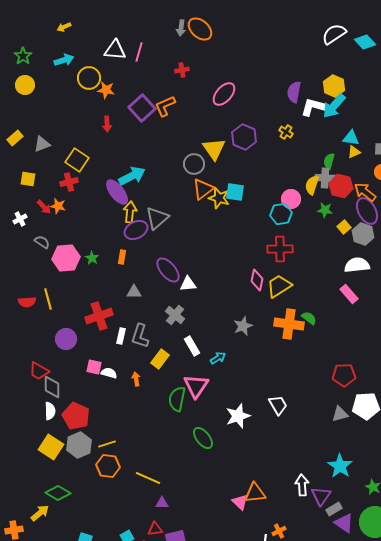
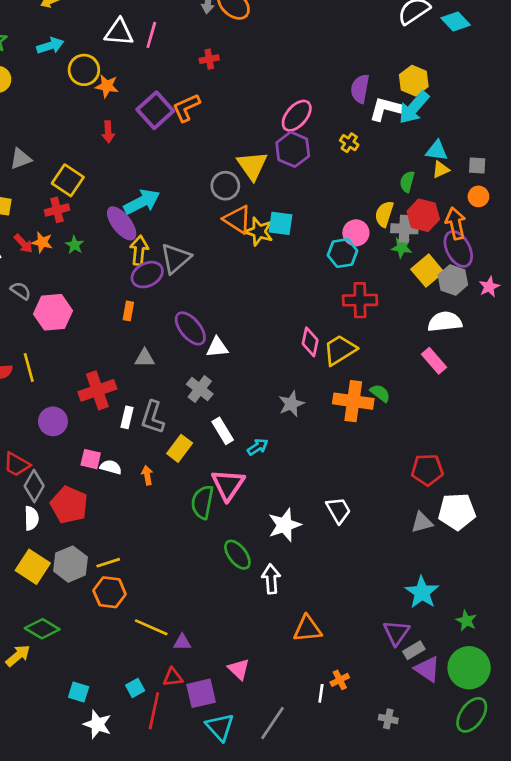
pink ellipse: (224, 94) -> (297, 116), moved
gray cross: (325, 178) -> (404, 229), moved
orange triangle: (203, 189) -> (237, 219), turned -50
orange arrow: (365, 192) -> (456, 223), turned 40
yellow square: (344, 227) -> (427, 271), size x1.6
red cross: (280, 249) -> (360, 300), moved
green star: (92, 258) -> (75, 245), moved
gray diamond: (52, 387) -> (34, 486), turned 30
red pentagon: (76, 416) -> (69, 505), moved
yellow line: (148, 478) -> (151, 627), moved
white arrow: (302, 485) -> (271, 579), moved
pink triangle: (240, 502) -> (239, 669), moved

